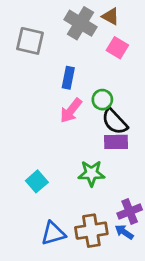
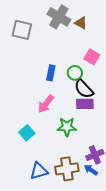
brown triangle: (111, 16) -> (81, 23), moved
pink square: (117, 48) -> (92, 57), moved
blue rectangle: (68, 78) -> (51, 73), moved
pink arrow: (71, 111) -> (46, 104), moved

